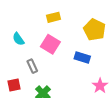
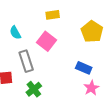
blue rectangle: (82, 58) -> (84, 68), moved
gray rectangle: (32, 66) -> (26, 61), size x1.5

